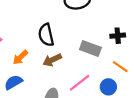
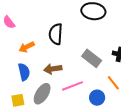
brown arrow: (52, 60) -> (53, 69), moved
blue semicircle: (13, 82) -> (24, 72), moved, turned 90

